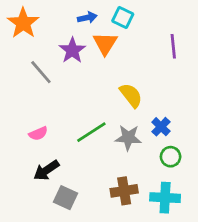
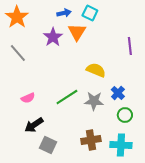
purple line: (173, 46) -> (130, 46), moved
gray line: (41, 72) -> (18, 53), moved
yellow semicircle: (131, 95) -> (96, 70), turned -30

